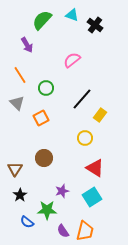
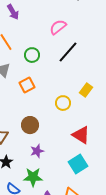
black line: (82, 99) -> (68, 52), moved
yellow rectangle: (100, 115) -> (86, 90), moved
yellow circle: (85, 138) -> (63, 103), moved
purple star: (62, 191) -> (37, 151), moved

